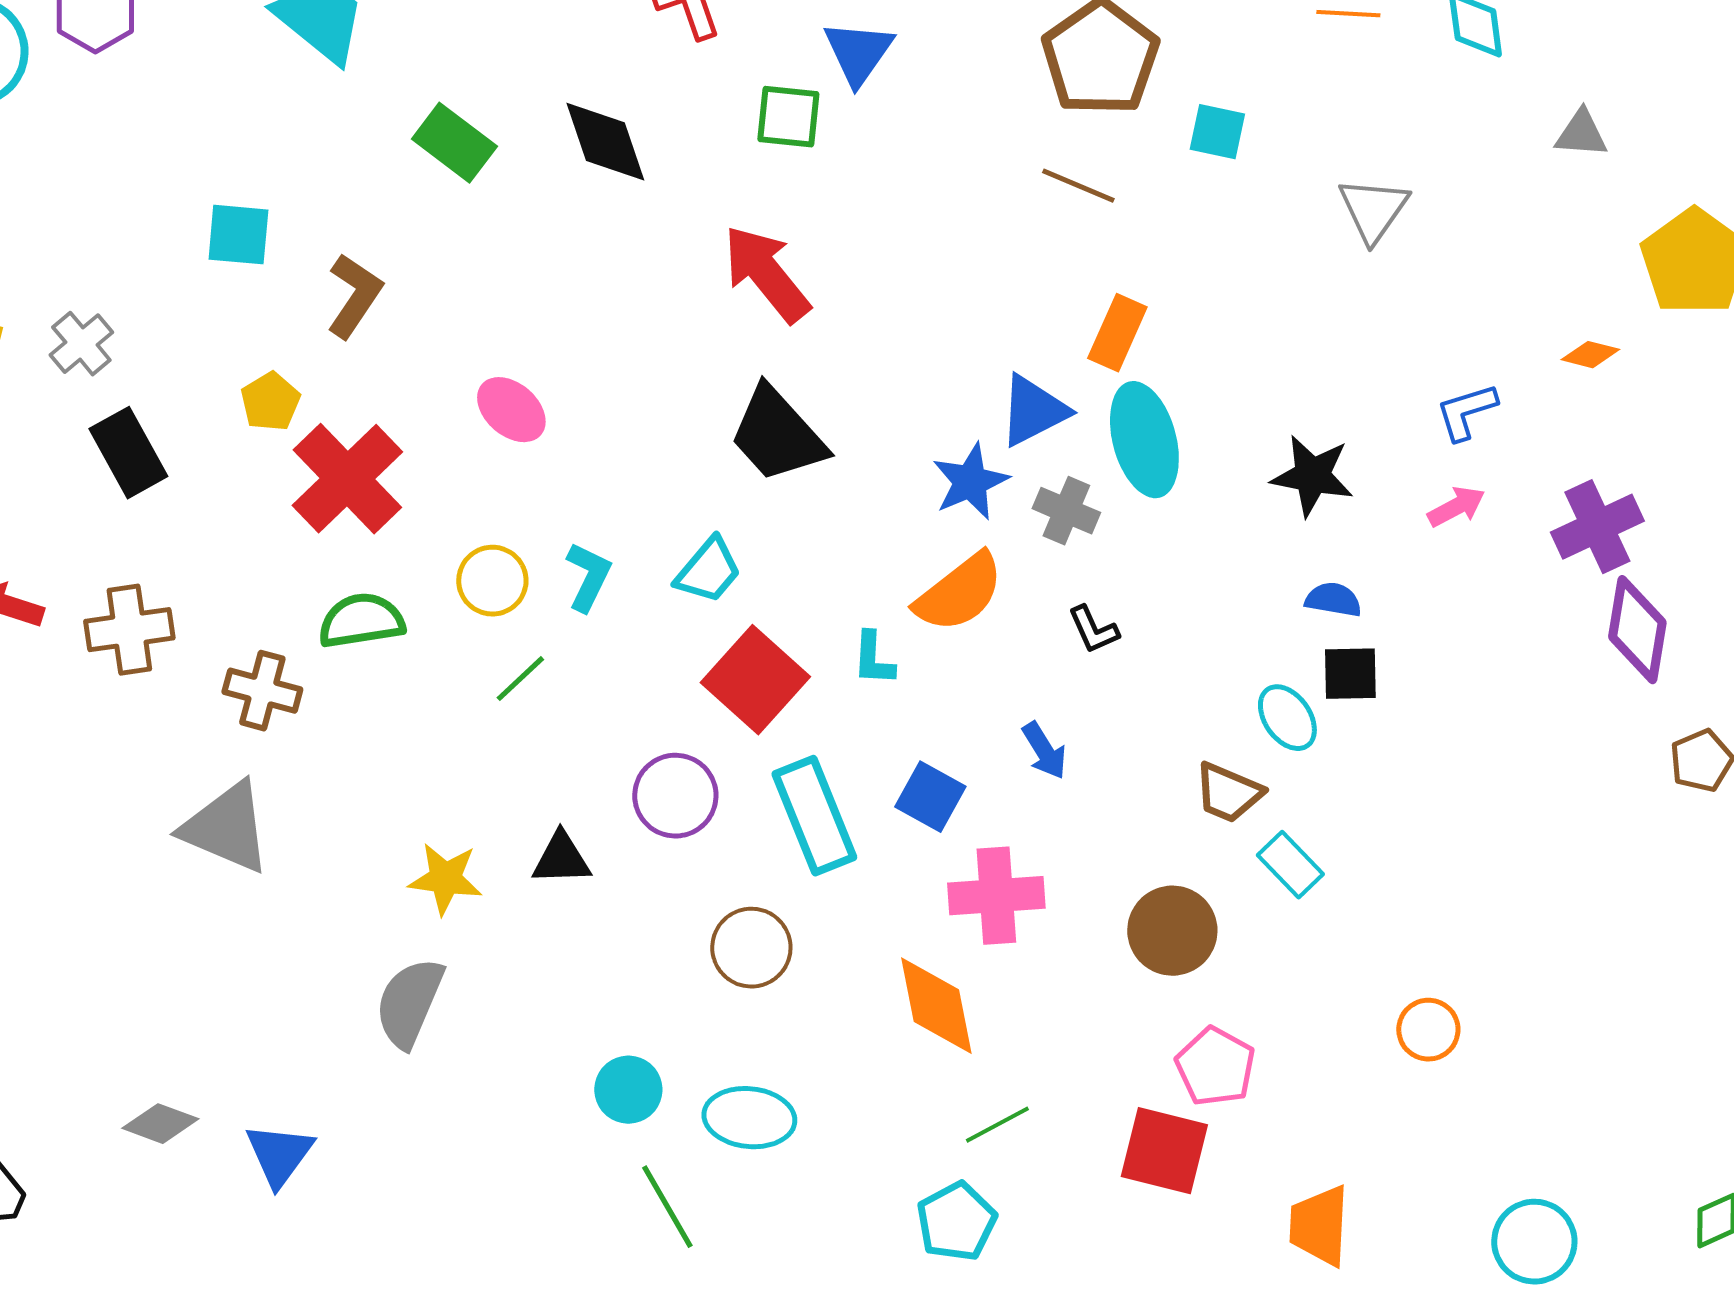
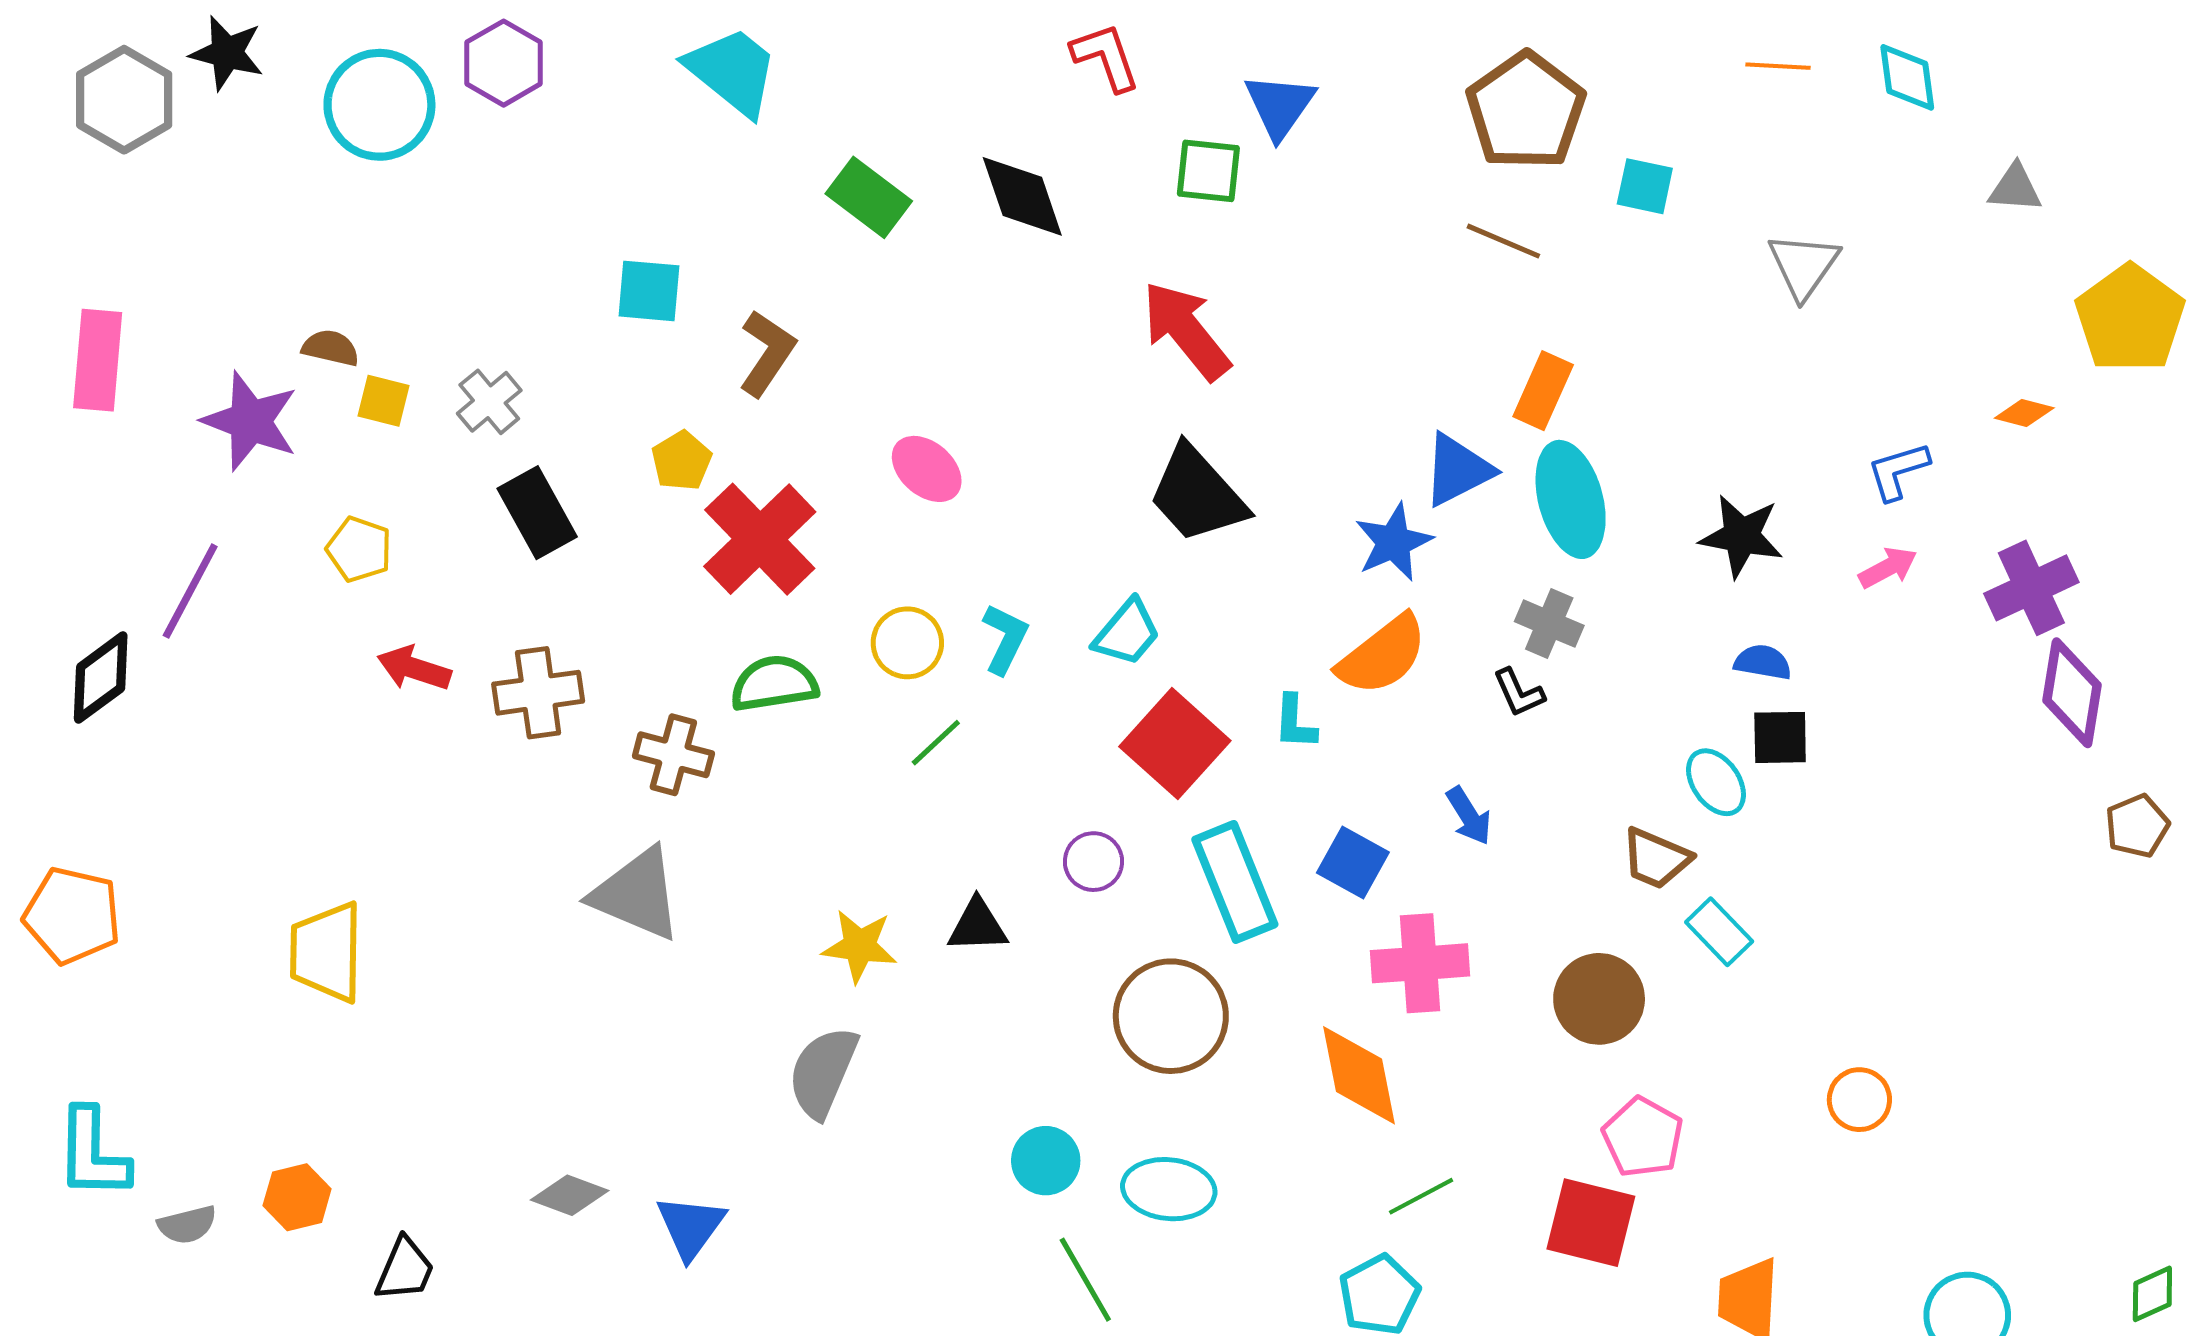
gray cross: (1066, 511) -> (1549, 624), moved
purple circle: (675, 796) -> (1093, 862), size x0.7
brown circle: (751, 948) -> (1171, 1016), size x1.4

